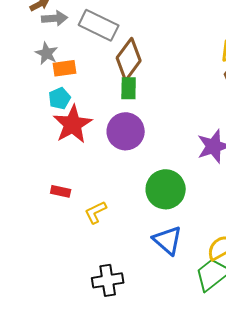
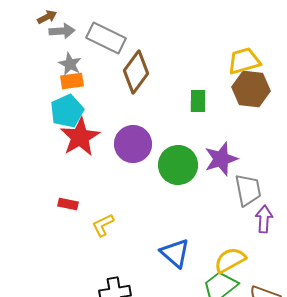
gray star: (47, 53) -> (70, 64), moved
green rectangle: (129, 88) -> (198, 101), moved
cyan pentagon: (60, 98) -> (67, 111), size x1.5
green circle: (166, 189) -> (178, 165), moved

